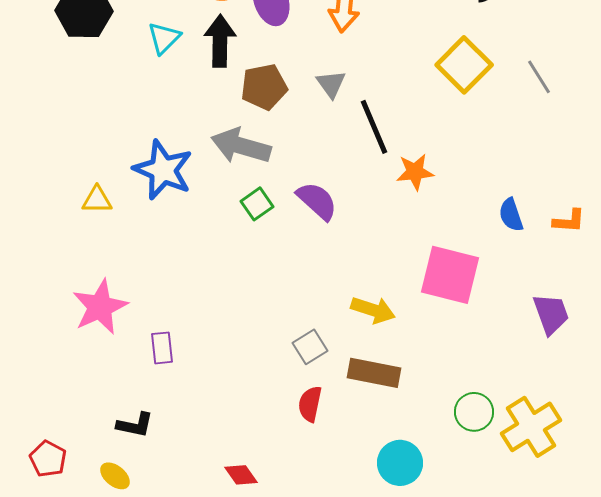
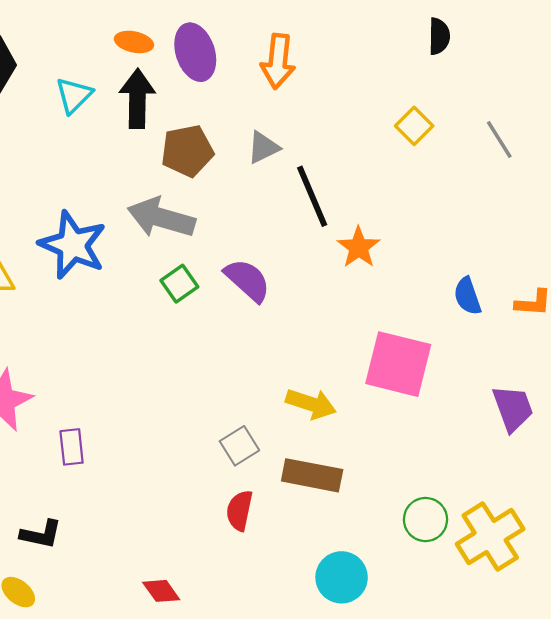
yellow square: (464, 65) -> (414, 126), size x0.6
gray triangle: (331, 84) -> (263, 147), turned 40
orange star: (415, 172) -> (359, 247), turned -30

